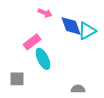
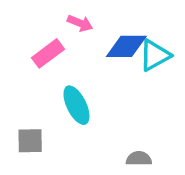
blue diamond: (71, 26) -> (126, 46), turned -70
pink rectangle: (32, 42) -> (48, 53), moved

